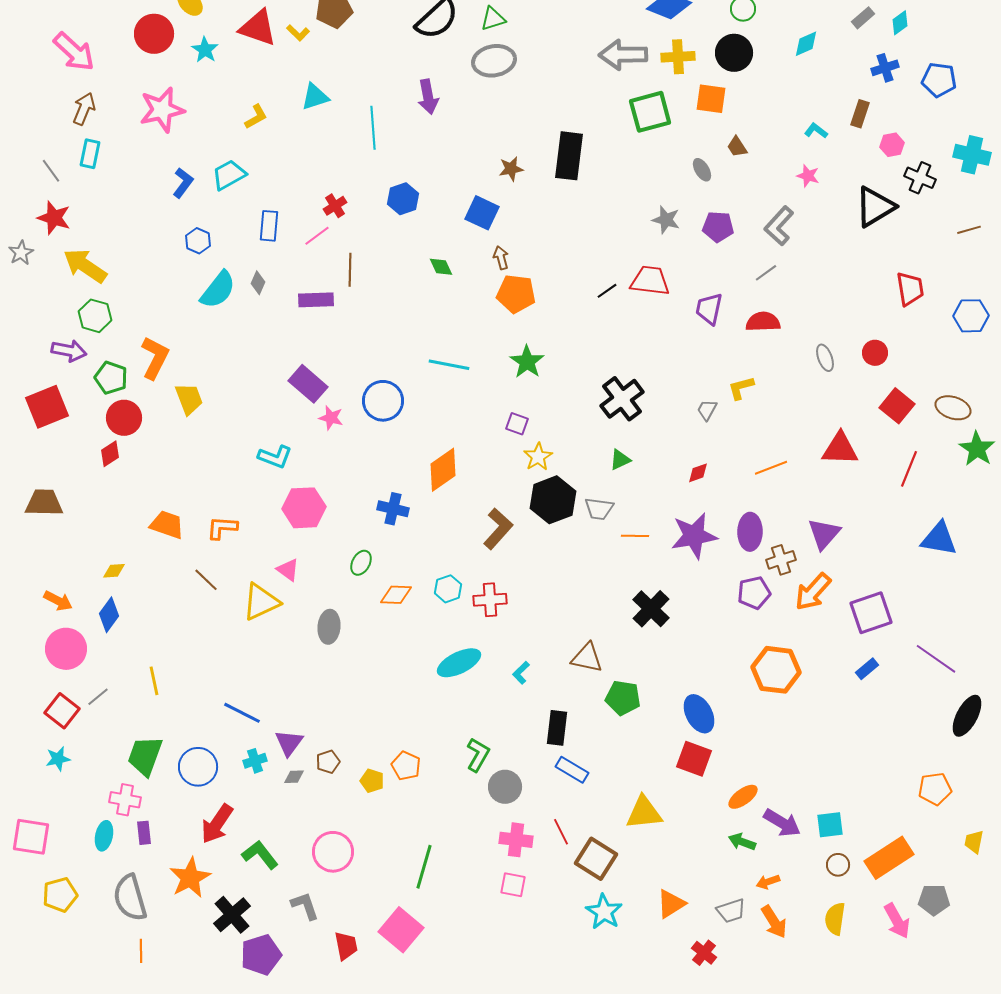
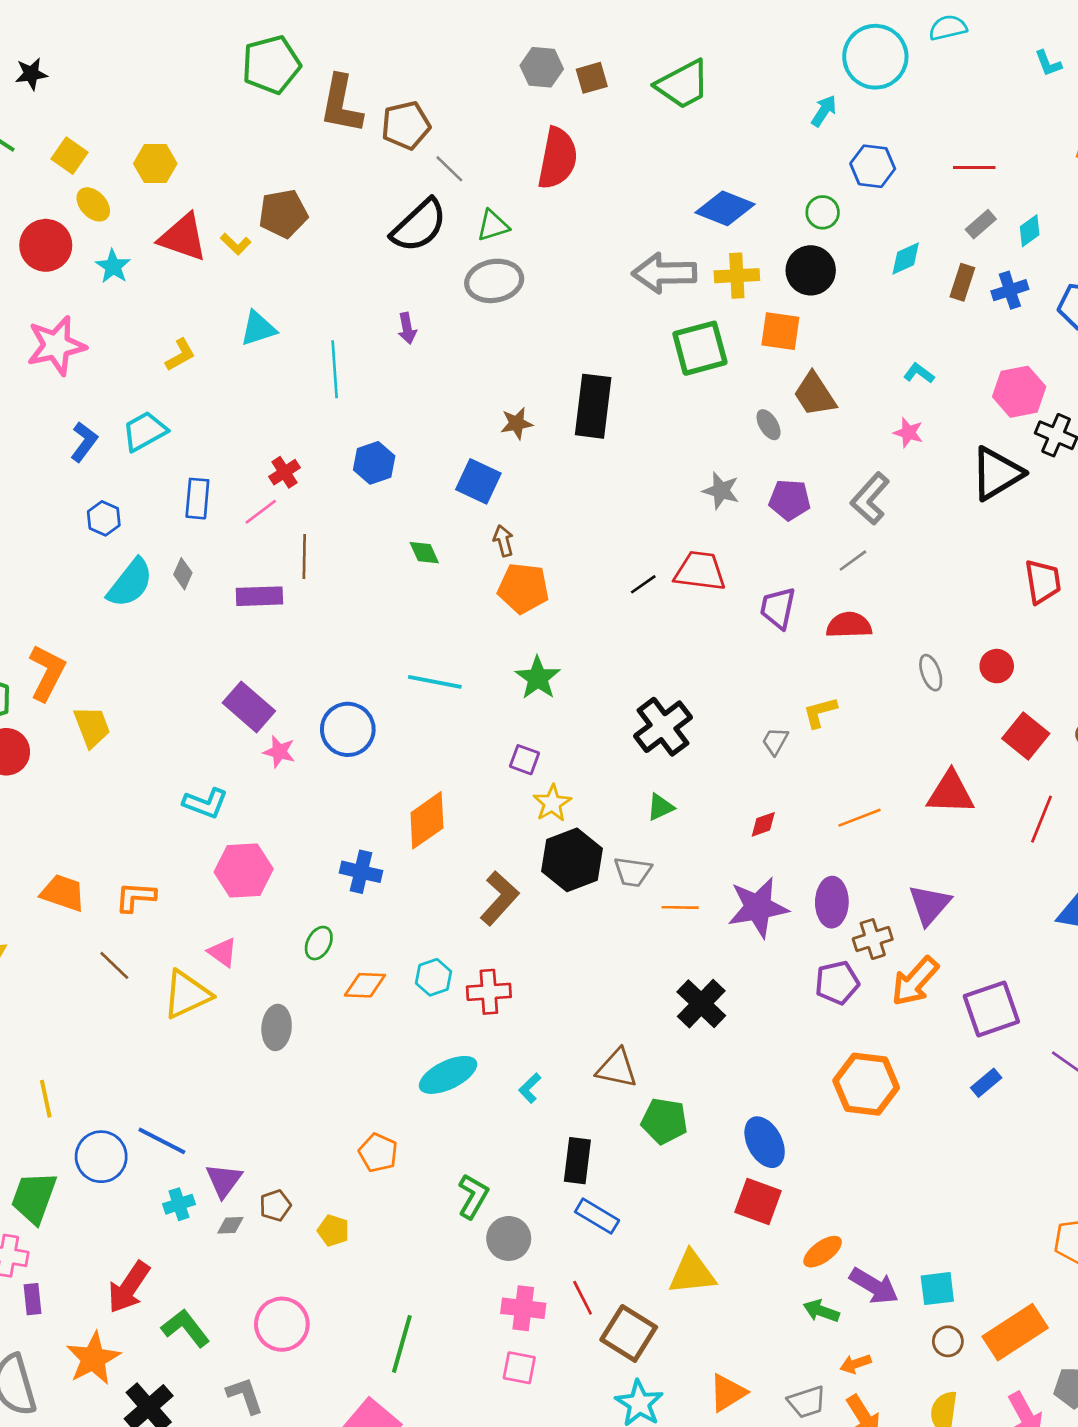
purple arrow: (428, 97) -> (407, 328), size x0.7
brown rectangle: (860, 114) -> (962, 282), moved
pink hexagon: (892, 145) -> (1019, 392), size x1.6
brown trapezoid: (737, 147) -> (815, 394), size x1.6
orange pentagon: (406, 766) -> (378, 1153), moved
blue circle: (198, 767) -> (101, 1157), moved

